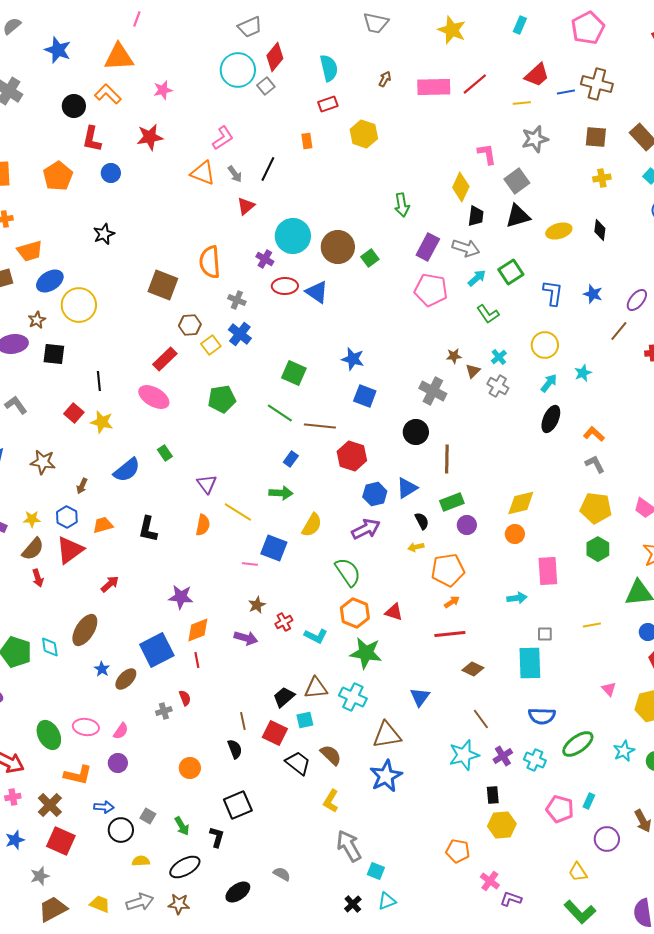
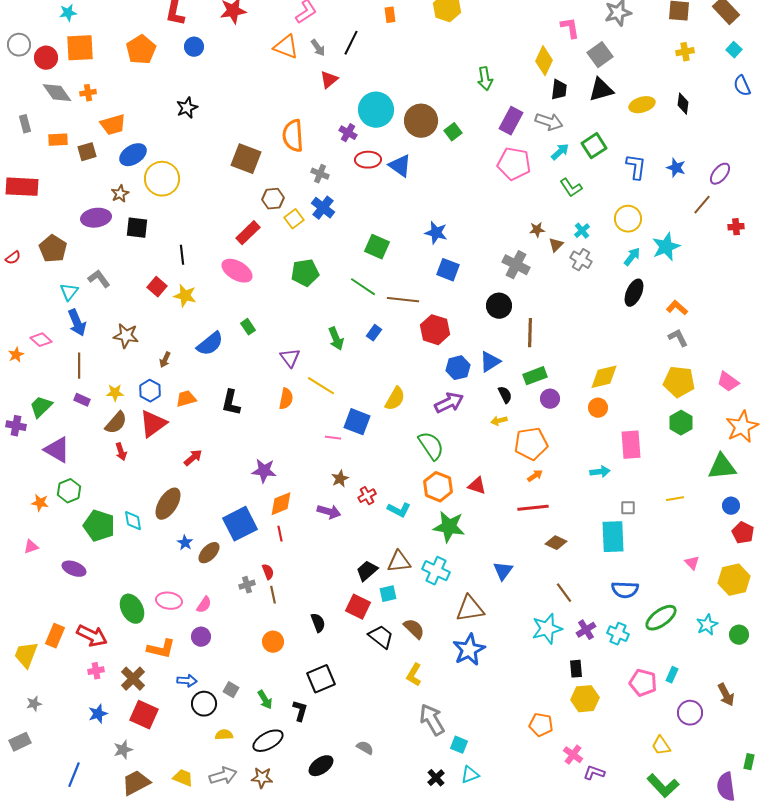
cyan star: (583, 373) -> (666, 247), size x1.6
green arrow: (281, 493) -> (336, 339), moved, turned 65
brown line: (243, 721) -> (273, 595), moved

